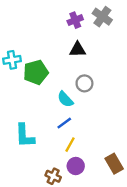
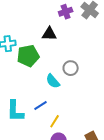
black triangle: (78, 49) -> (49, 34), moved
blue line: (64, 123) -> (40, 105), moved

